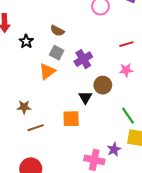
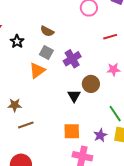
red line: (126, 44) -> (110, 37), moved
orange square: (71, 119) -> (72, 131), moved
purple star: (114, 149) -> (100, 135), moved

